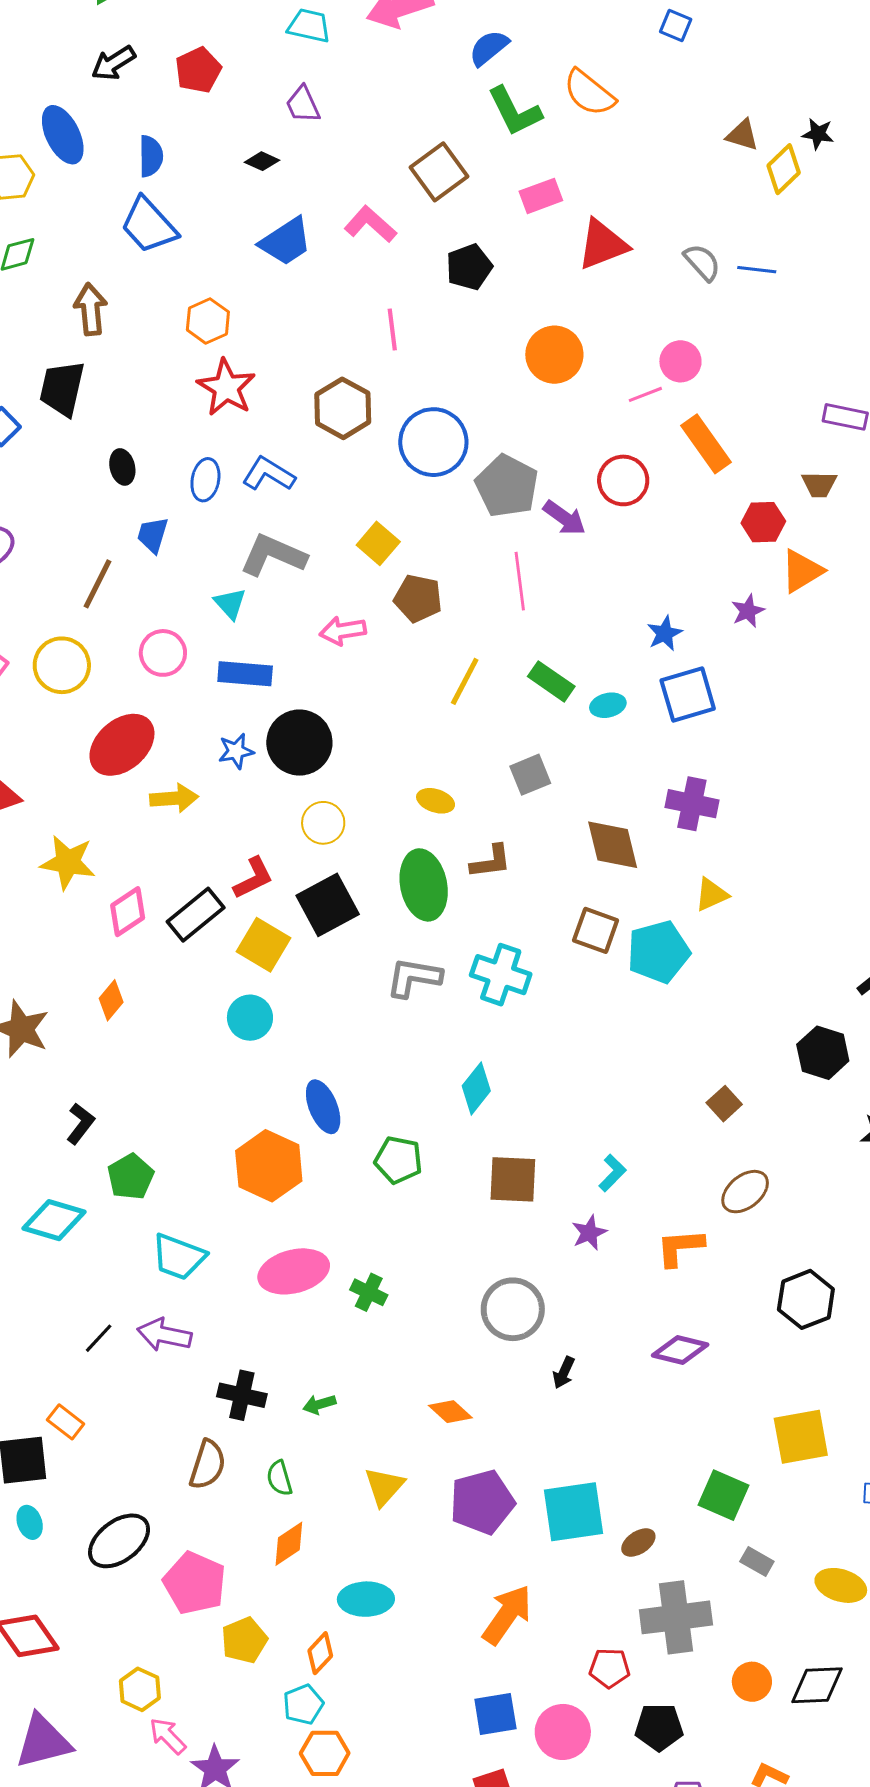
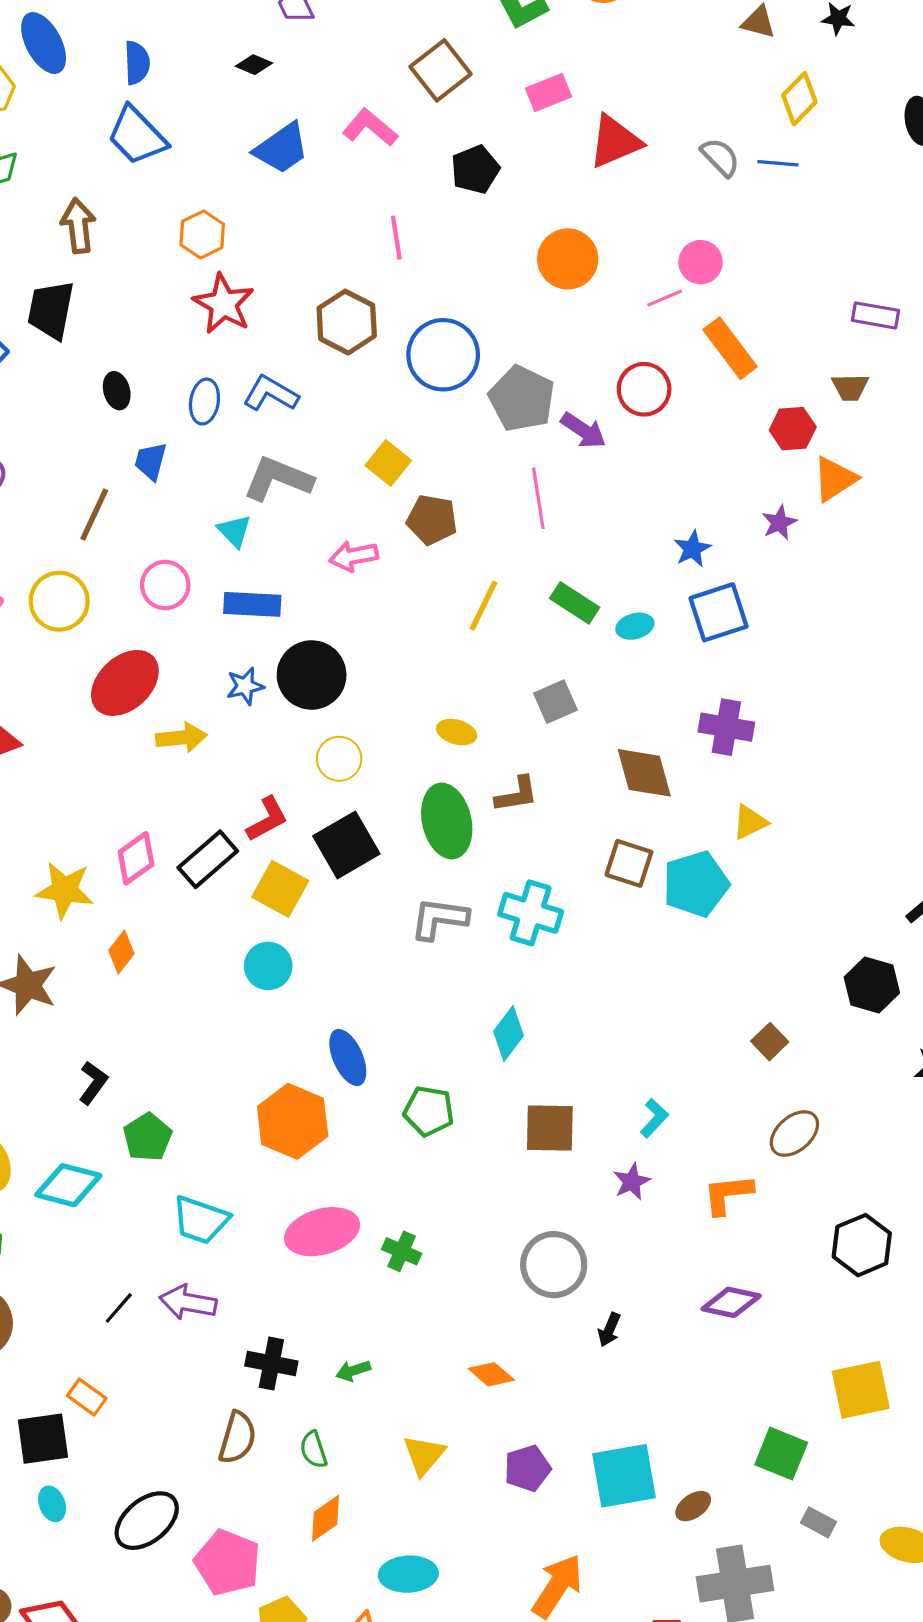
yellow diamond: (784, 169) -> (799, 99), moved
yellow star: (68, 862) -> (65, 890), moved
purple pentagon: (482, 1502) -> (527, 1468), size x0.7

